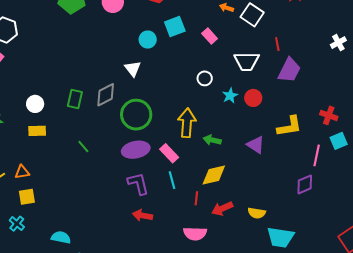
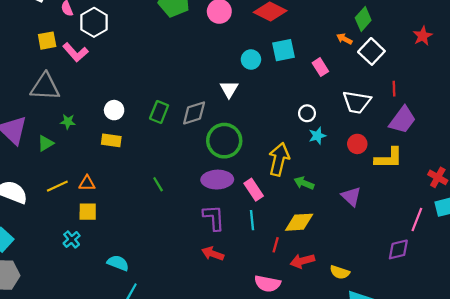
cyan star: (230, 96) -> (317, 136), moved
yellow L-shape: (289, 126) -> (389, 158), moved
green line: (83, 147) -> (158, 184), moved

